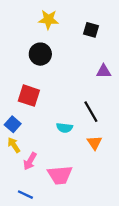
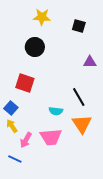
orange triangle: (94, 143) -> (82, 124), size x1.5
pink trapezoid: (60, 175) -> (51, 137), moved
blue line: (25, 195) -> (15, 159), moved

